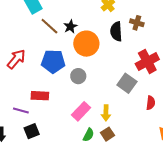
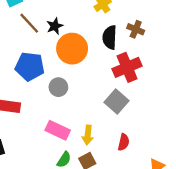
red cross: (147, 62) -> (127, 67), moved
red semicircle: (151, 103) -> (124, 142), moved
pink rectangle: (81, 111) -> (58, 130), turned 66

